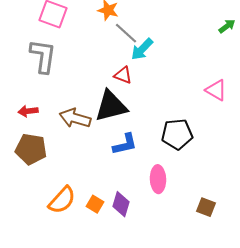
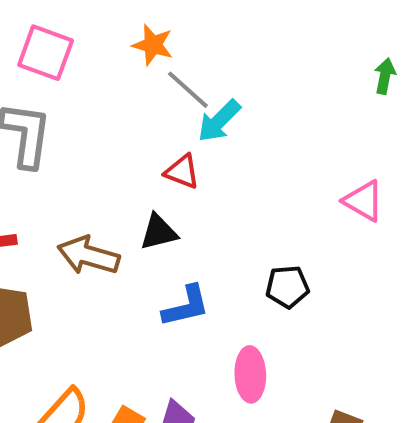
green arrow: (227, 26) -> (385, 76), turned -42
black triangle: (111, 106) -> (159, 232), size x0.6
black pentagon: (177, 134) -> (287, 287), size x0.7

